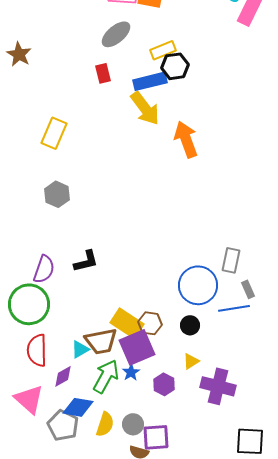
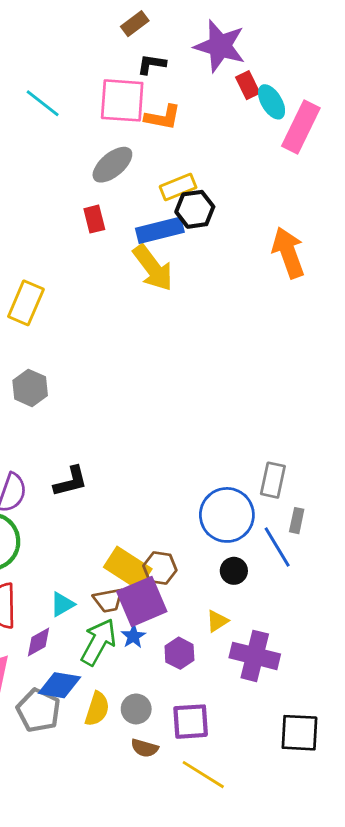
orange arrow: (186, 139) -> (288, 253), moved
gray rectangle: (248, 289) -> (297, 521), turned 36
blue line: (234, 308) -> (277, 547), turned 68
black circle: (190, 325) -> (234, 571), moved
brown trapezoid: (101, 341) -> (108, 600), moved, size x0.7
purple square: (156, 437) -> (191, 722), moved

